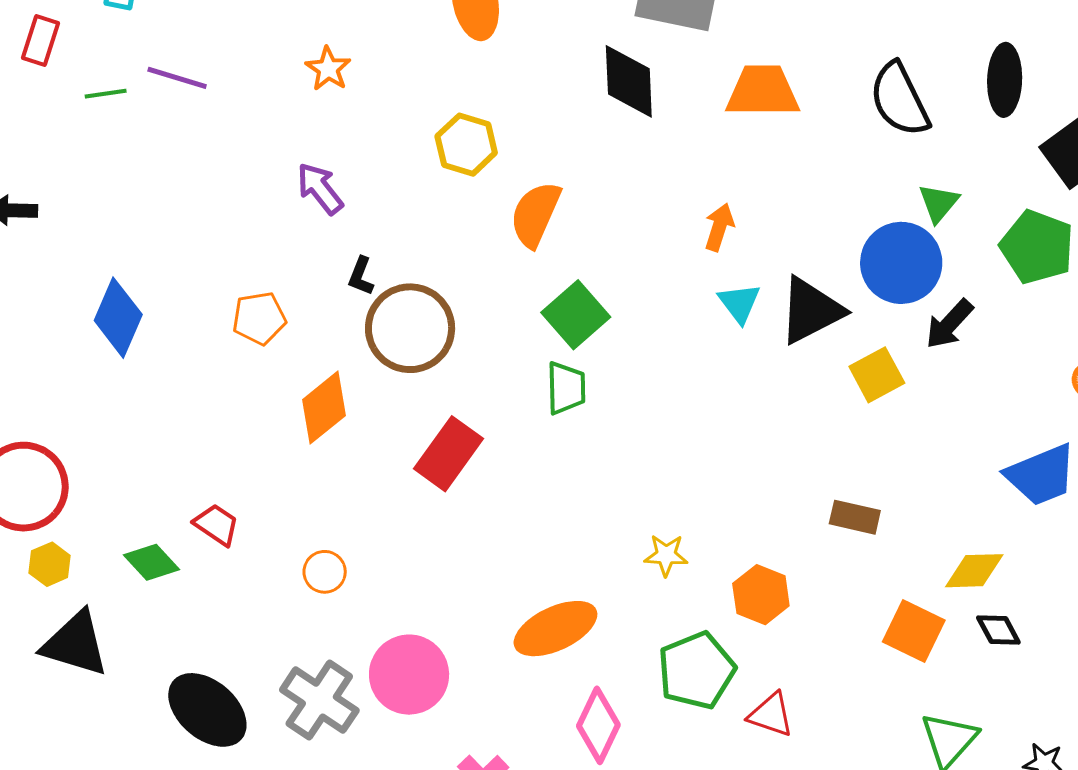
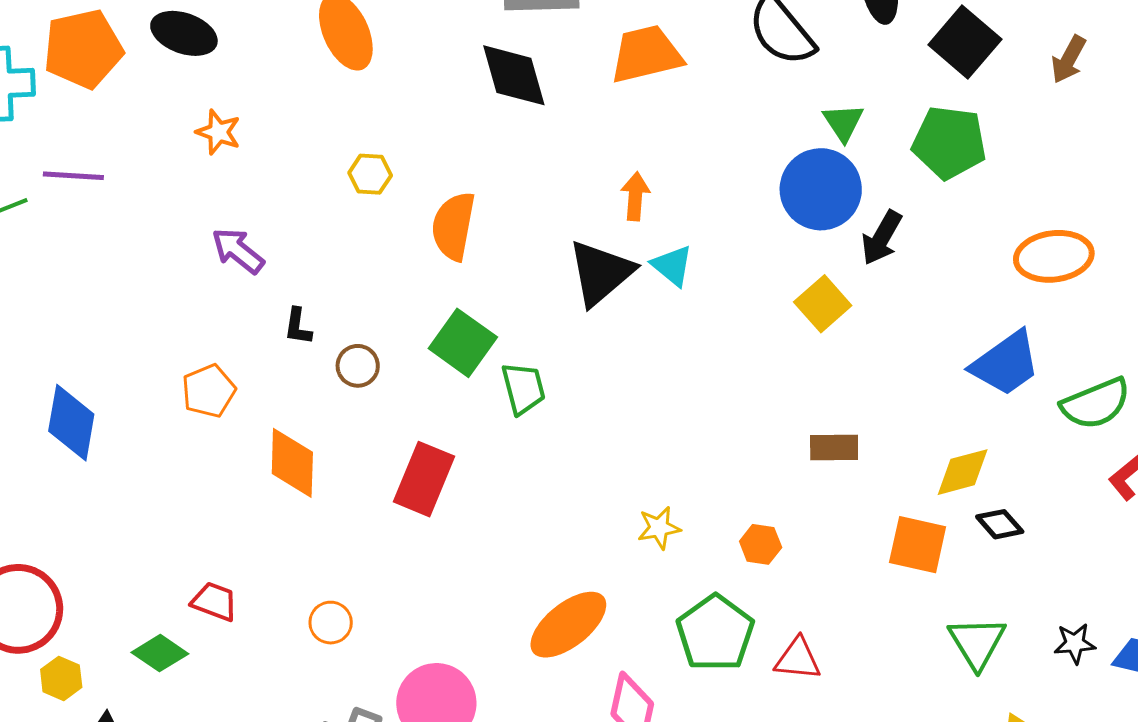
yellow hexagon: (466, 145) -> (370, 174), size x0.7
black triangle: (811, 311) -> (601, 273), moved
green square: (576, 315) -> (463, 343), moved
brown circle: (410, 328) -> (358, 366), size x0.5
orange diamond: (324, 408) -> (292, 463), turned -36
orange hexagon: (761, 595) -> (761, 544), size x0.7

